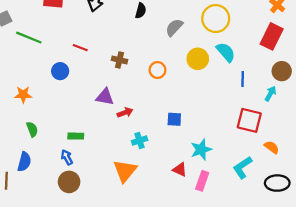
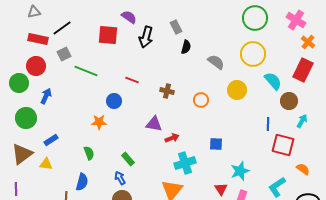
gray semicircle: (174, 27) -> (216, 62), turned 84
cyan semicircle: (226, 52) -> (273, 81), moved
brown circle: (282, 71) -> (289, 101), moved
blue line: (243, 79) -> (268, 124), moved
orange star: (23, 95) -> (99, 122), moved
green rectangle: (76, 136) -> (128, 159), turned 48
cyan cross: (140, 141) -> (185, 163), size x1.5
red triangle: (180, 170) -> (221, 189), turned 32

